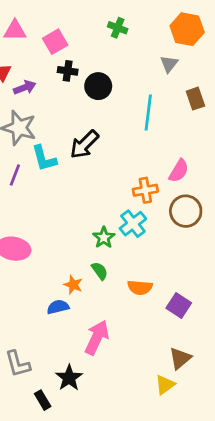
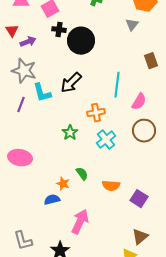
black circle: (98, 86) -> (81, 41), size x1.4
brown rectangle: (195, 99) -> (151, 61), moved
cyan line: (148, 112) -> (117, 85), moved
orange cross: (145, 190) -> (96, 113), moved
green star: (104, 238) -> (70, 133), moved

